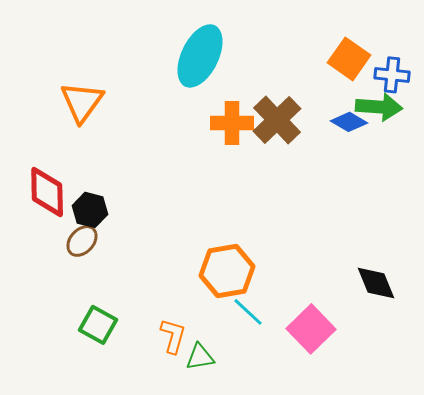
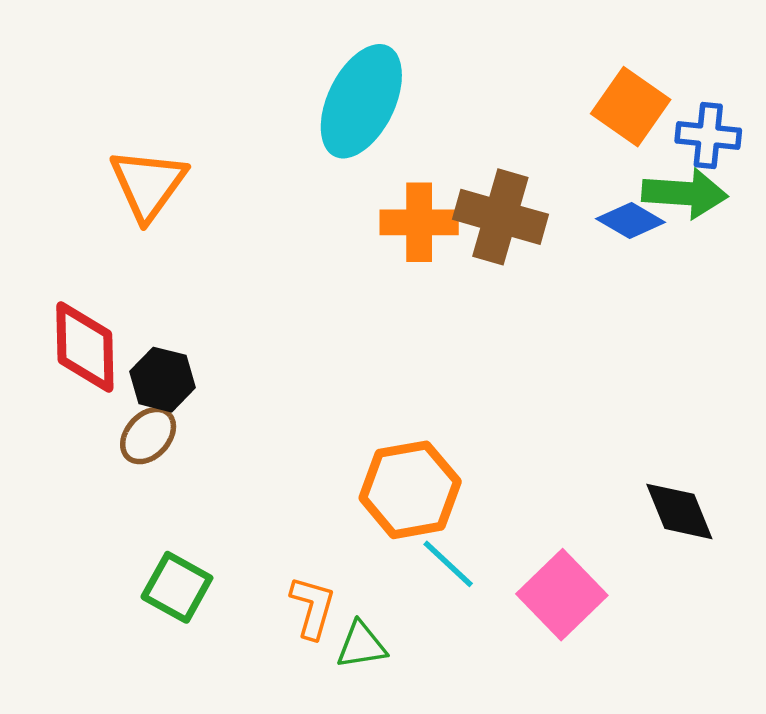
brown cross: (277, 120) -> (500, 217), turned -30

